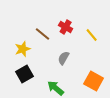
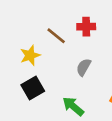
red cross: (66, 27) -> (86, 27), turned -32

